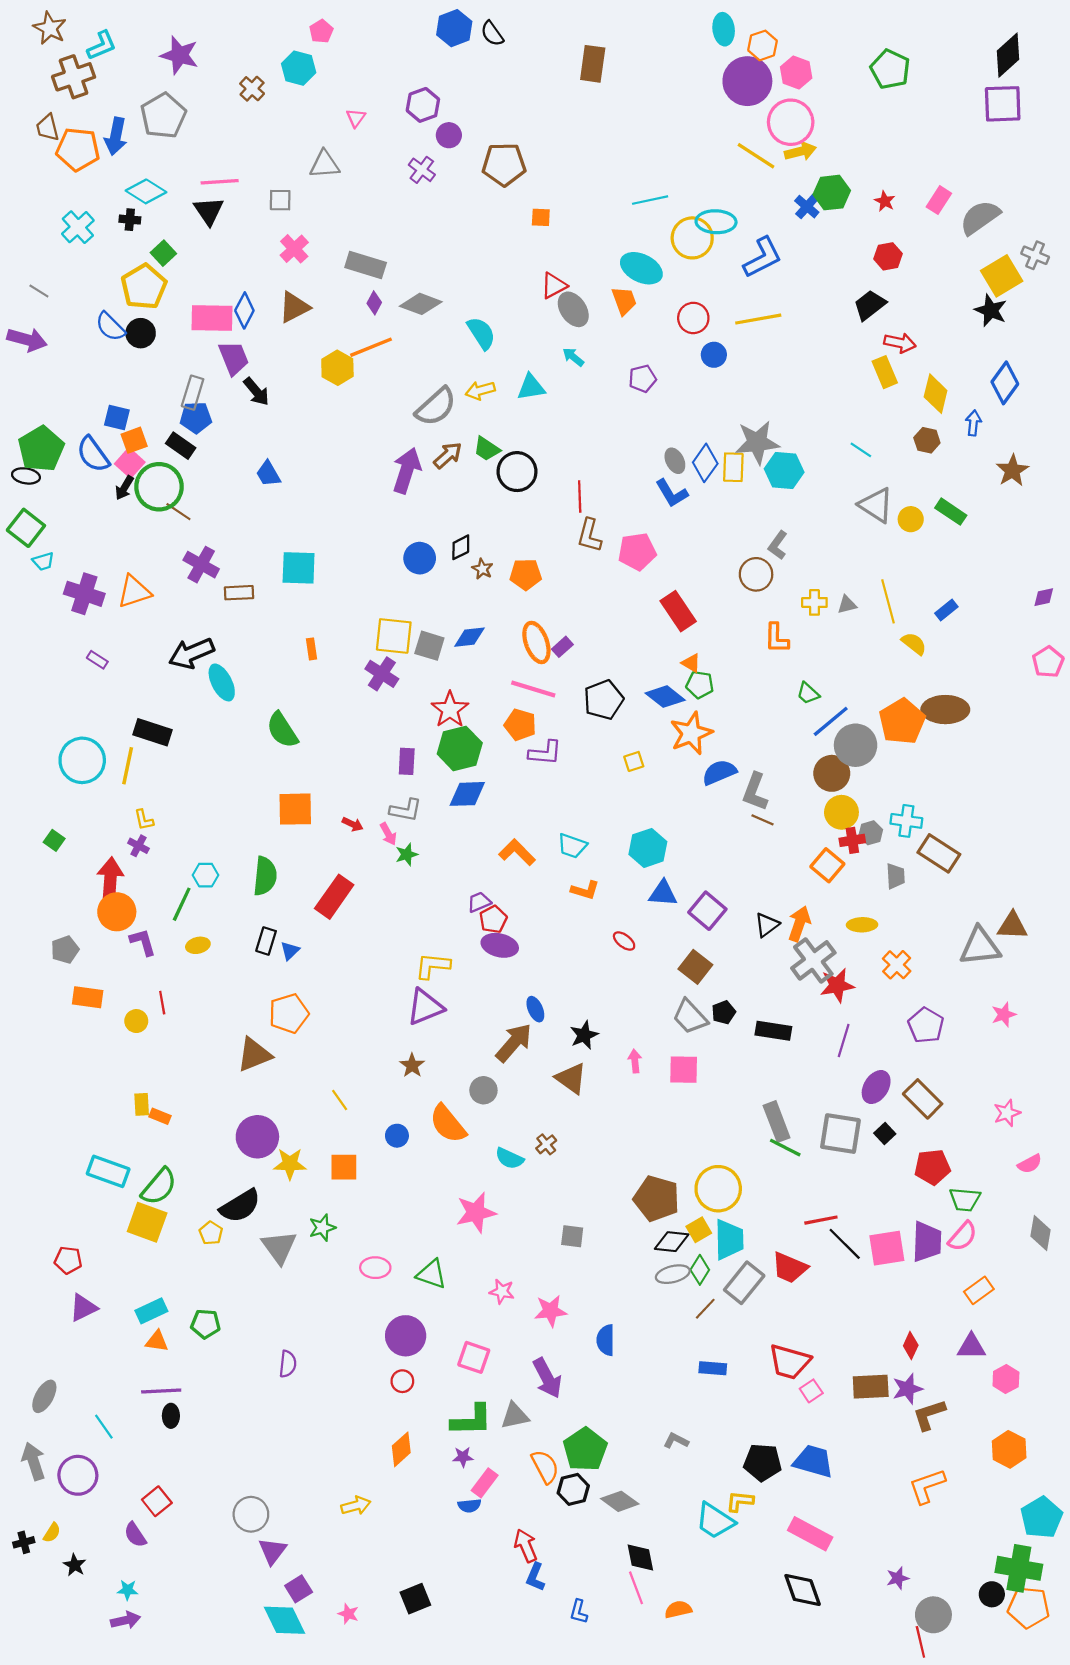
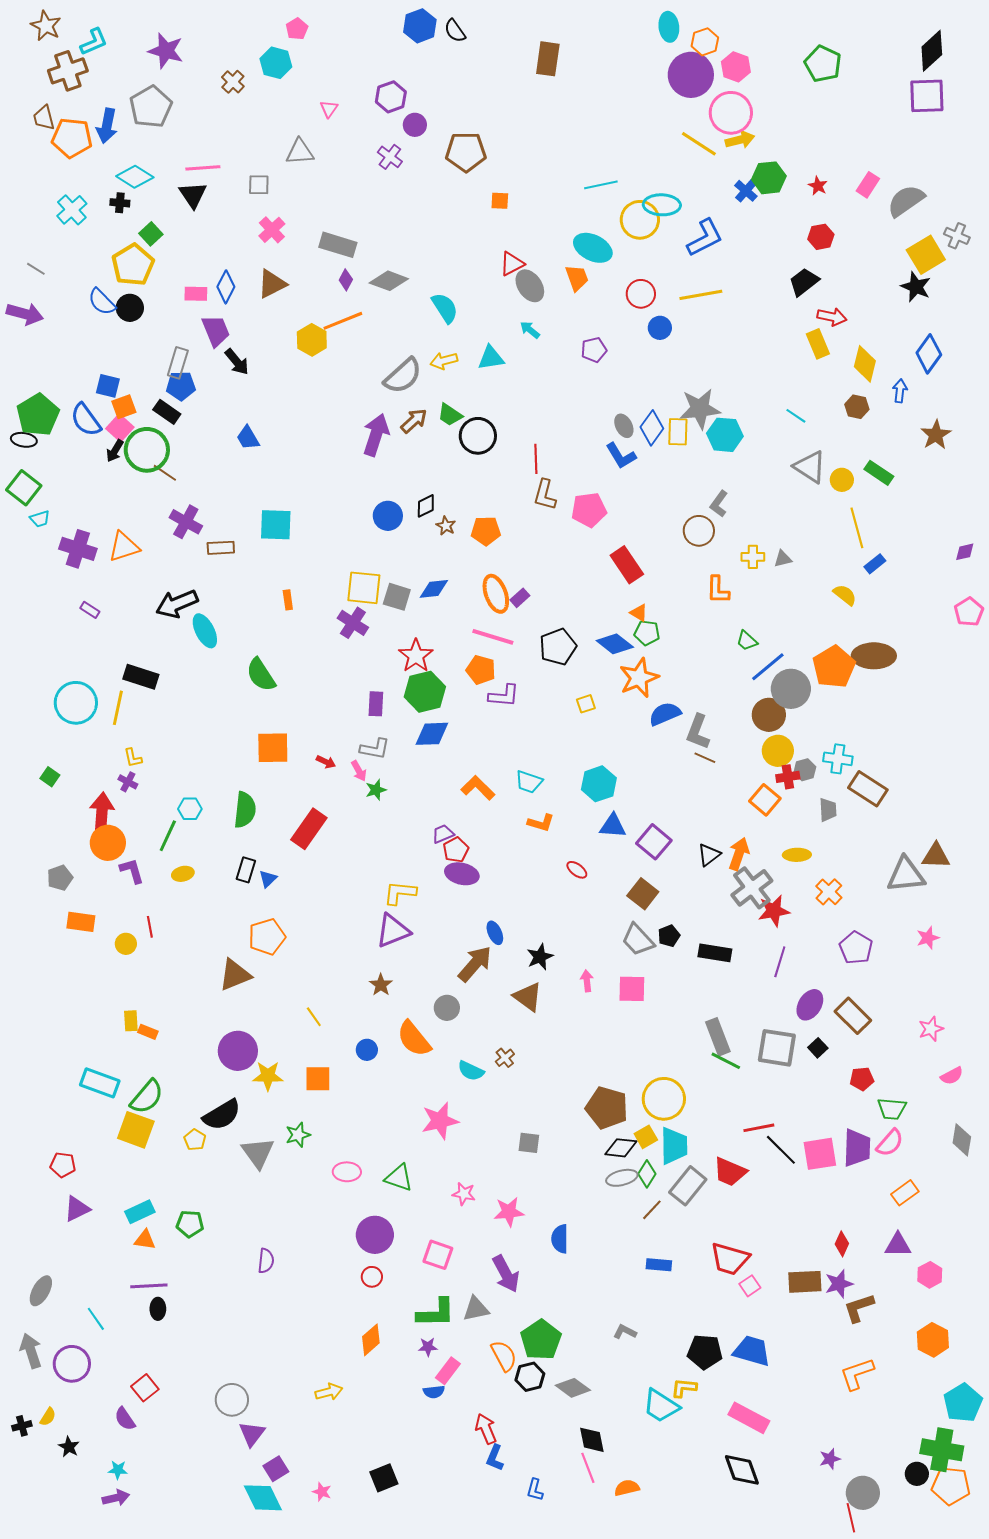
pink rectangle: (212, 318) -> (196, 294), size x0.6
yellow line: (888, 601) -> (857, 528), moved
red pentagon: (932, 1167) -> (862, 1079), size x0.7

